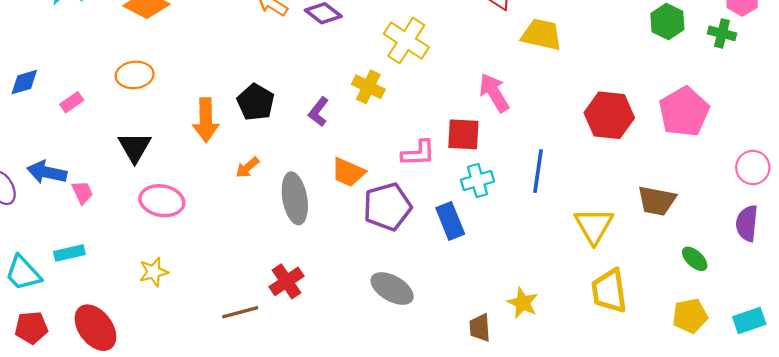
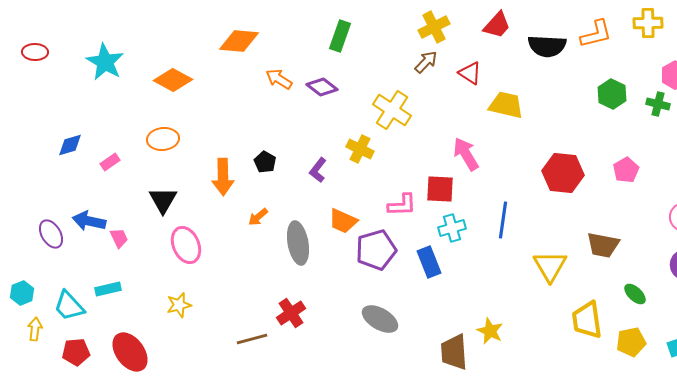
black pentagon: (256, 102) -> (265, 162), size x0.7
pink pentagon: (684, 112) -> (626, 170), size x0.6
pink ellipse: (162, 201) -> (186, 245), turned 57
yellow trapezoid: (609, 291) -> (587, 320), moved
brown trapezoid: (480, 328) -> (454, 352), size x1.5

